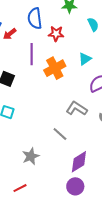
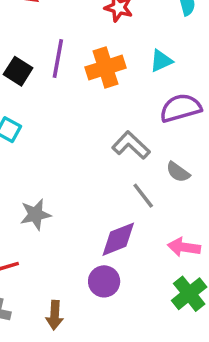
purple line: (32, 54) -> (58, 58), moved
gray line: (60, 134) -> (143, 196), moved

